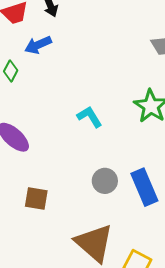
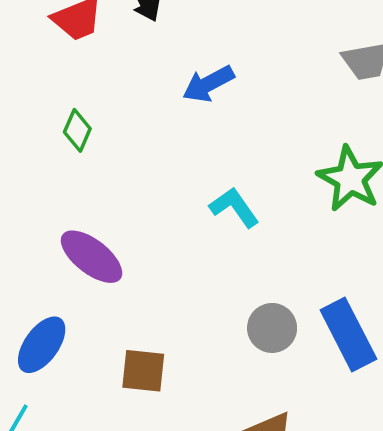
blue arrow: (38, 45) -> (208, 84), moved

